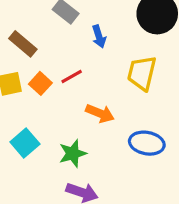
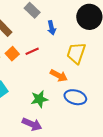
orange arrow: (100, 113) -> (59, 76), moved
green star: (73, 153) -> (39, 99), moved

